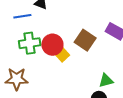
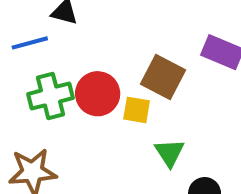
yellow square: (62, 55) -> (137, 110), moved, turned -32
green triangle: (106, 81) -> (170, 153), moved, turned -42

